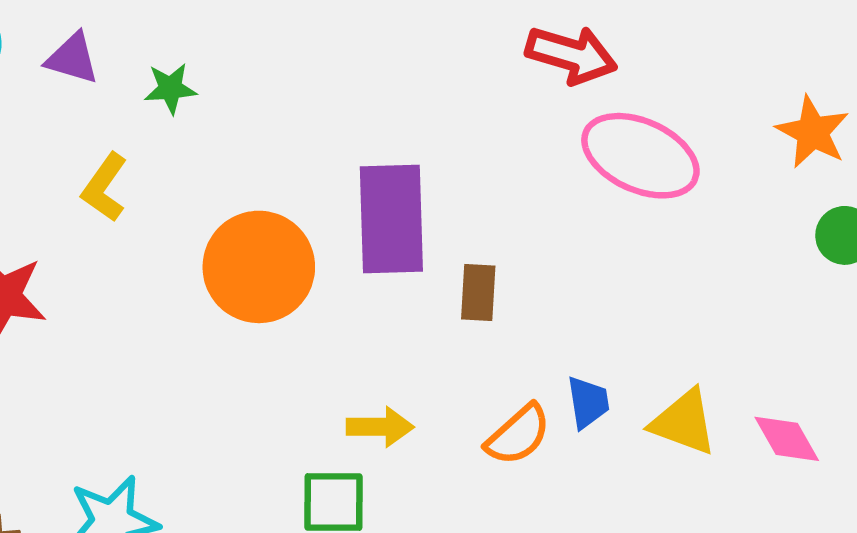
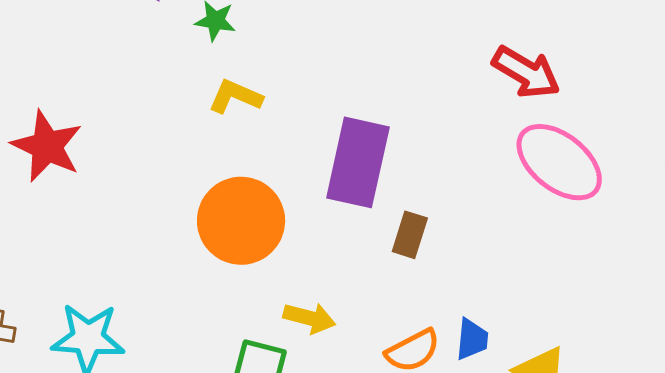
yellow L-shape: (105, 187) -> (235, 97), moved, turned 64
orange circle: (259, 267) -> (241, 221), moved

